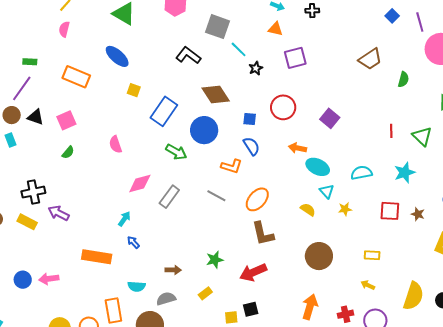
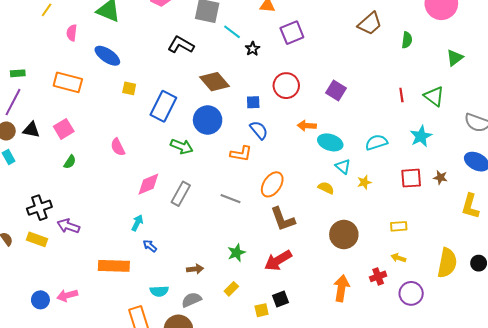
pink semicircle: (64, 29) -> (72, 33), moved
gray line: (216, 196) -> (230, 199), moved
red cross: (346, 314) -> (378, 276), moved

